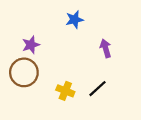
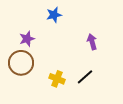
blue star: (75, 20) -> (54, 15), moved

